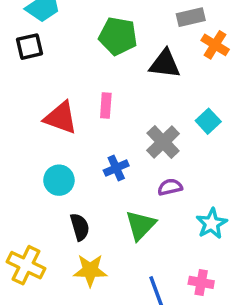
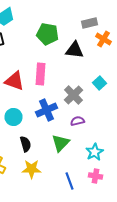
pink rectangle: (106, 106) -> (40, 74), size x1.5
blue cross: (116, 168) -> (46, 110), size x1.5
cyan star: (212, 224) -> (94, 152), moved

